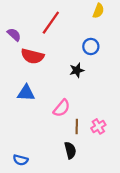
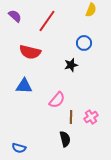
purple semicircle: (14, 35) -> (15, 16), moved

